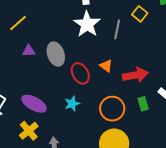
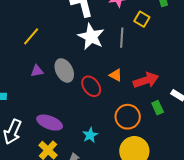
yellow line: (18, 23) -> (31, 36), moved
cyan star: (72, 104) -> (90, 135), moved

